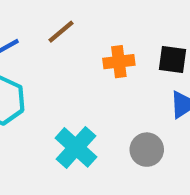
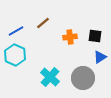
gray circle: (147, 150) -> (83, 78), size x1.5

